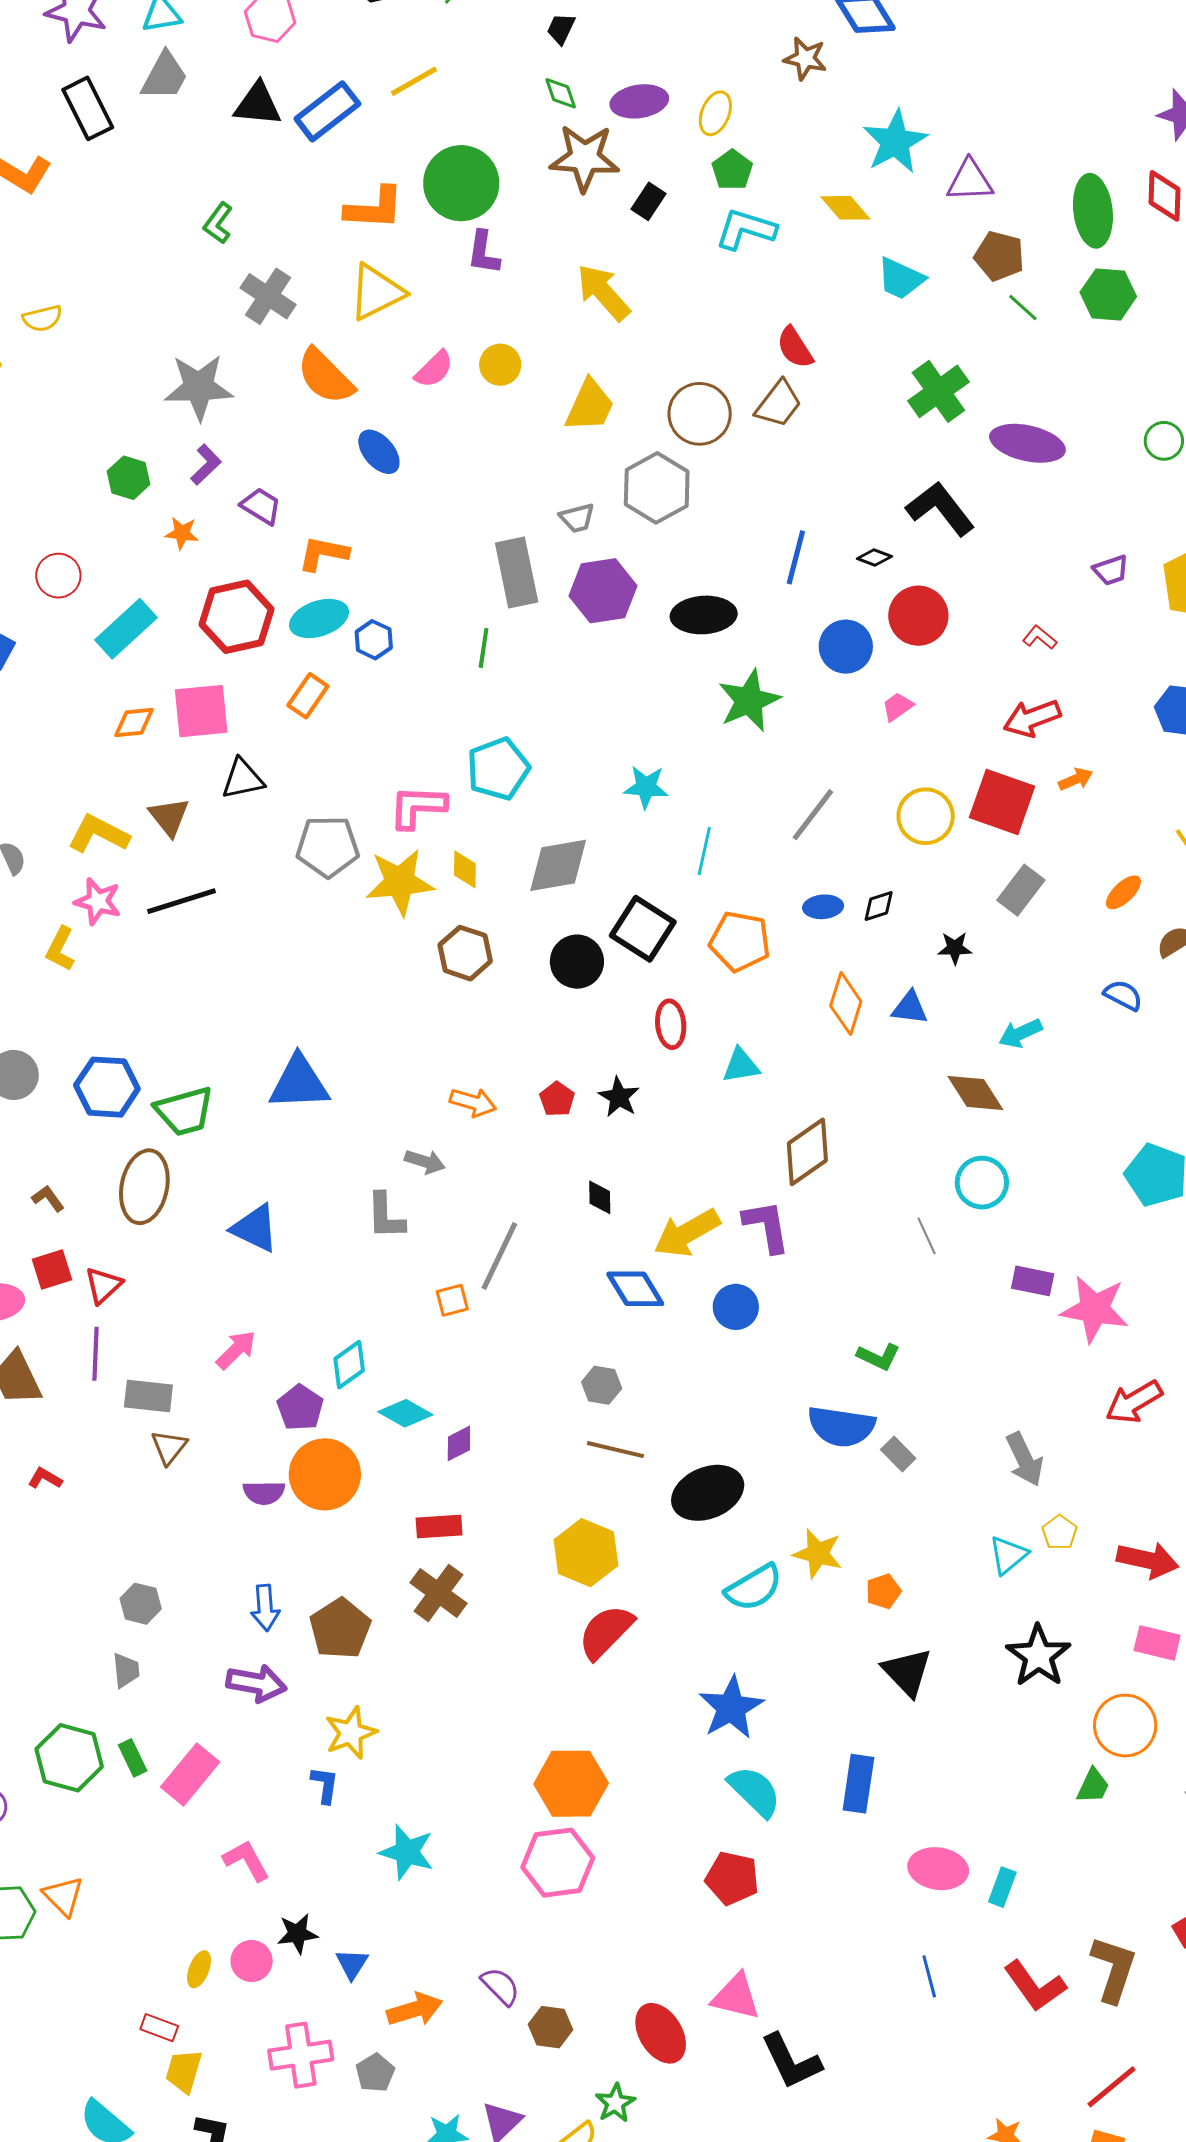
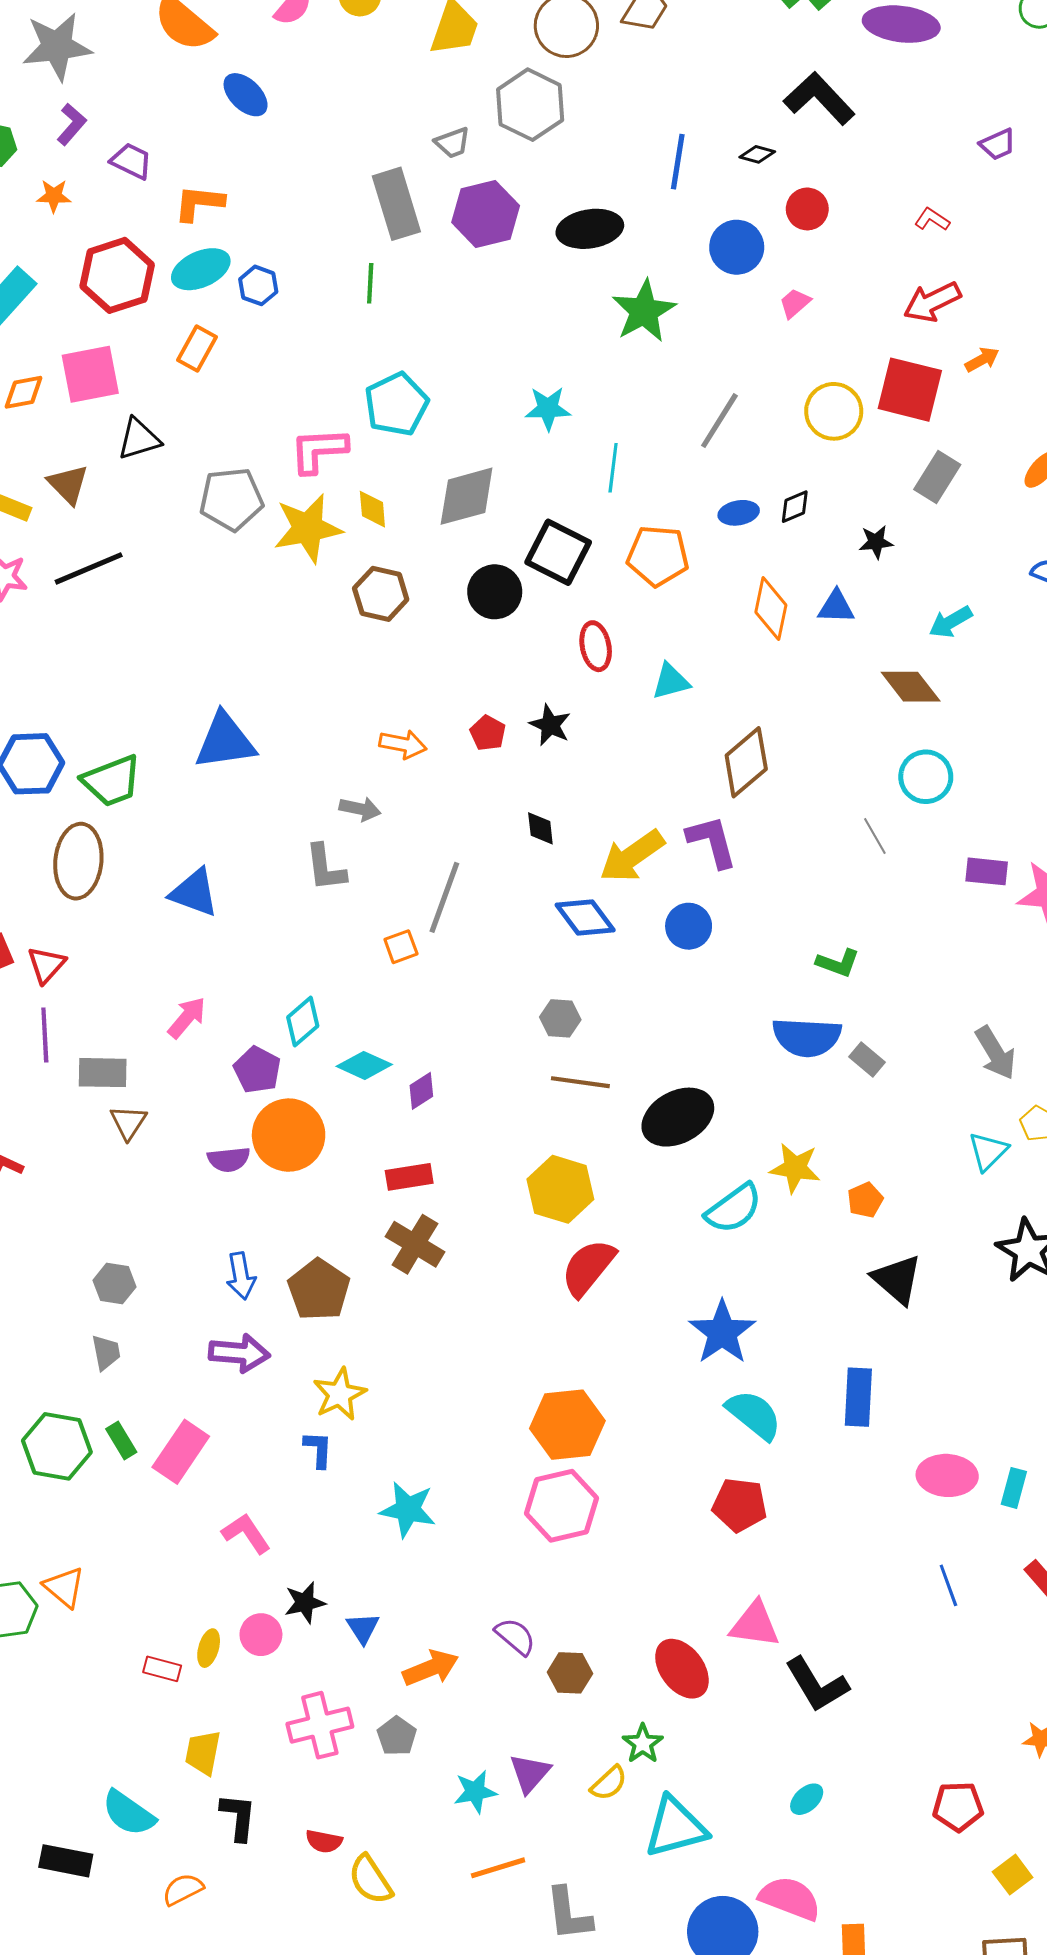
red circle: (918, 616) -> (807, 209), size x0.7
red rectangle: (159, 2028) -> (162, 1669), moved

